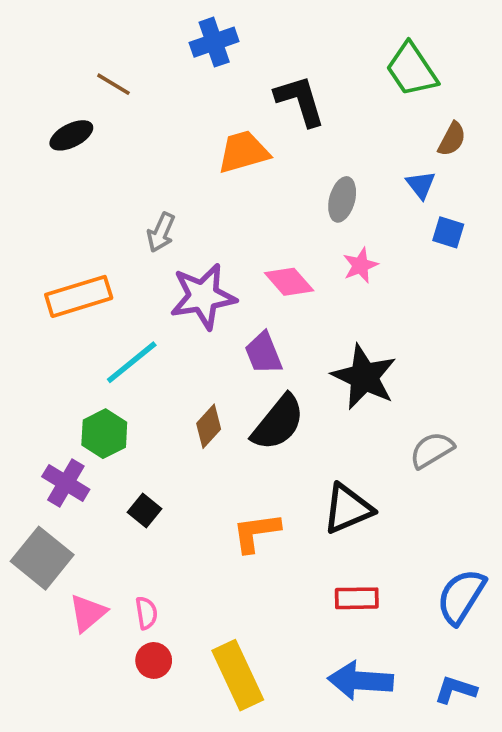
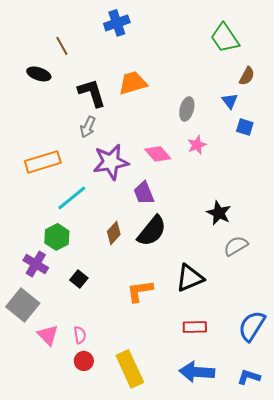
brown line: (113, 84) -> (62, 46), turned 30
black L-shape: (300, 101) -> (92, 93), moved
black ellipse: (71, 135) -> (39, 74), turned 45
black star: (364, 377) -> (219, 213), moved, size x0.7
pink triangle: (88, 613) -> (48, 335), turned -35

